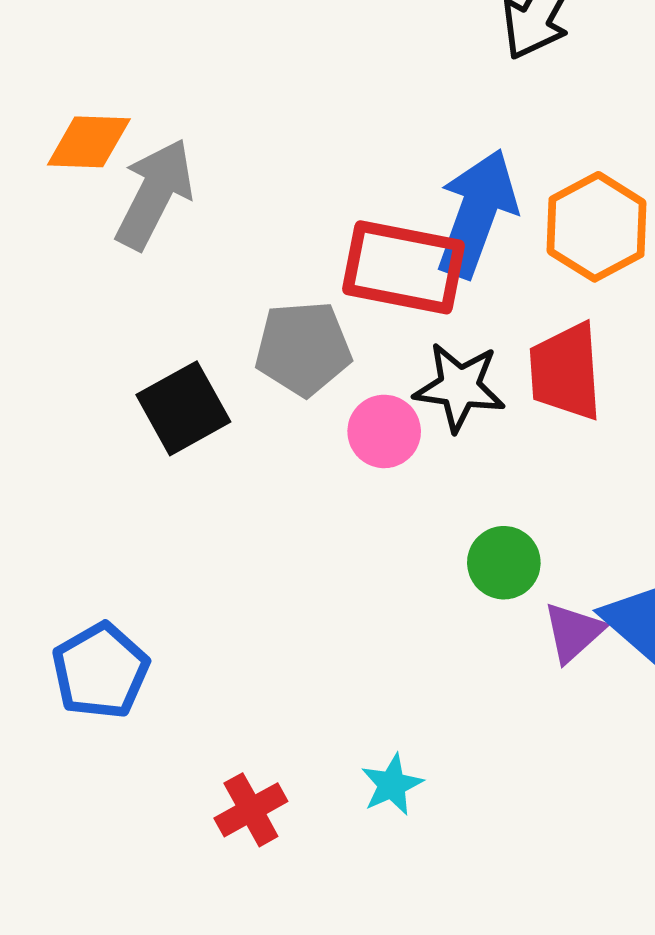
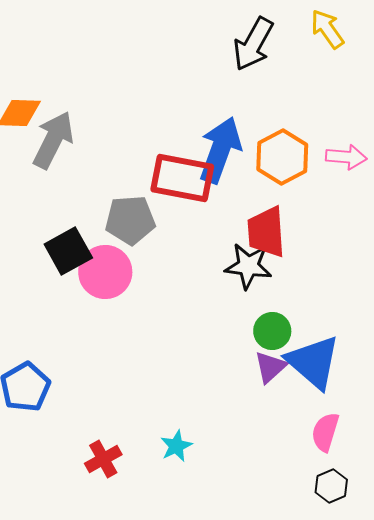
black star: (459, 387) -> (248, 266), moved
pink circle: (384, 431) -> (105, 272), moved, size x1.4
green circle: (504, 563) -> (272, 331), moved

